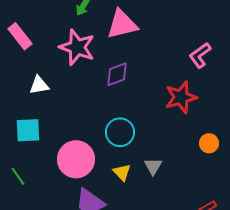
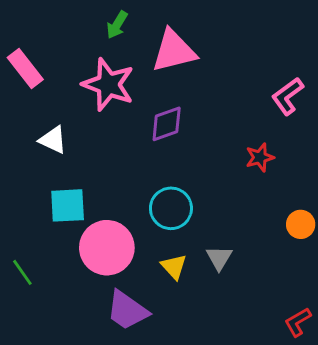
white triangle: (39, 85) -> (53, 140), turned 35
red star: (181, 97) -> (260, 157), size x0.6
cyan square: (28, 130) -> (68, 205), moved

